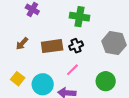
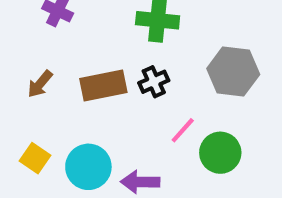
pink line: (72, 70) -> (183, 130), moved

